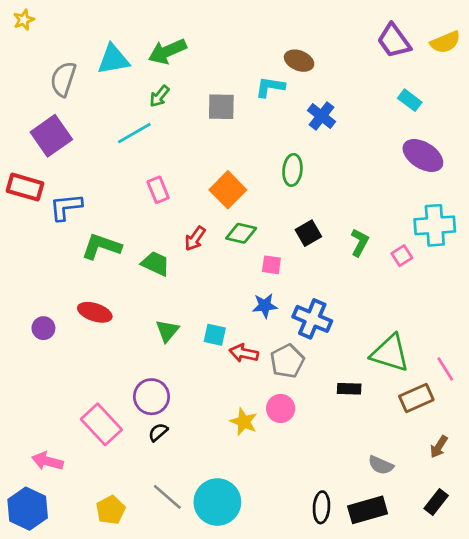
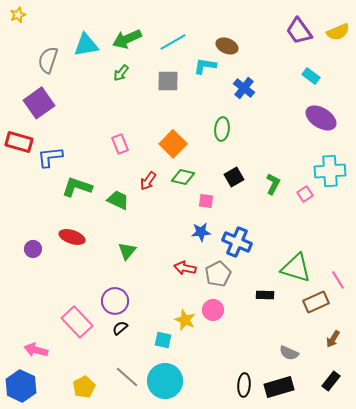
cyan line: (134, 133) -> (173, 42), moved
cyan square: (215, 335) -> (163, 340), moved

